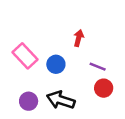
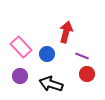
red arrow: (79, 38) -> (66, 32), size x1.5
purple circle: (29, 101) -> (20, 76), moved

